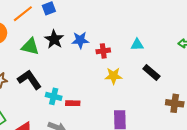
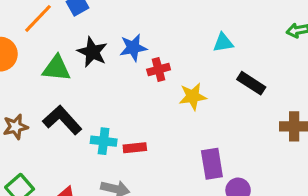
red cross: (103, 51) -> (159, 70), moved

